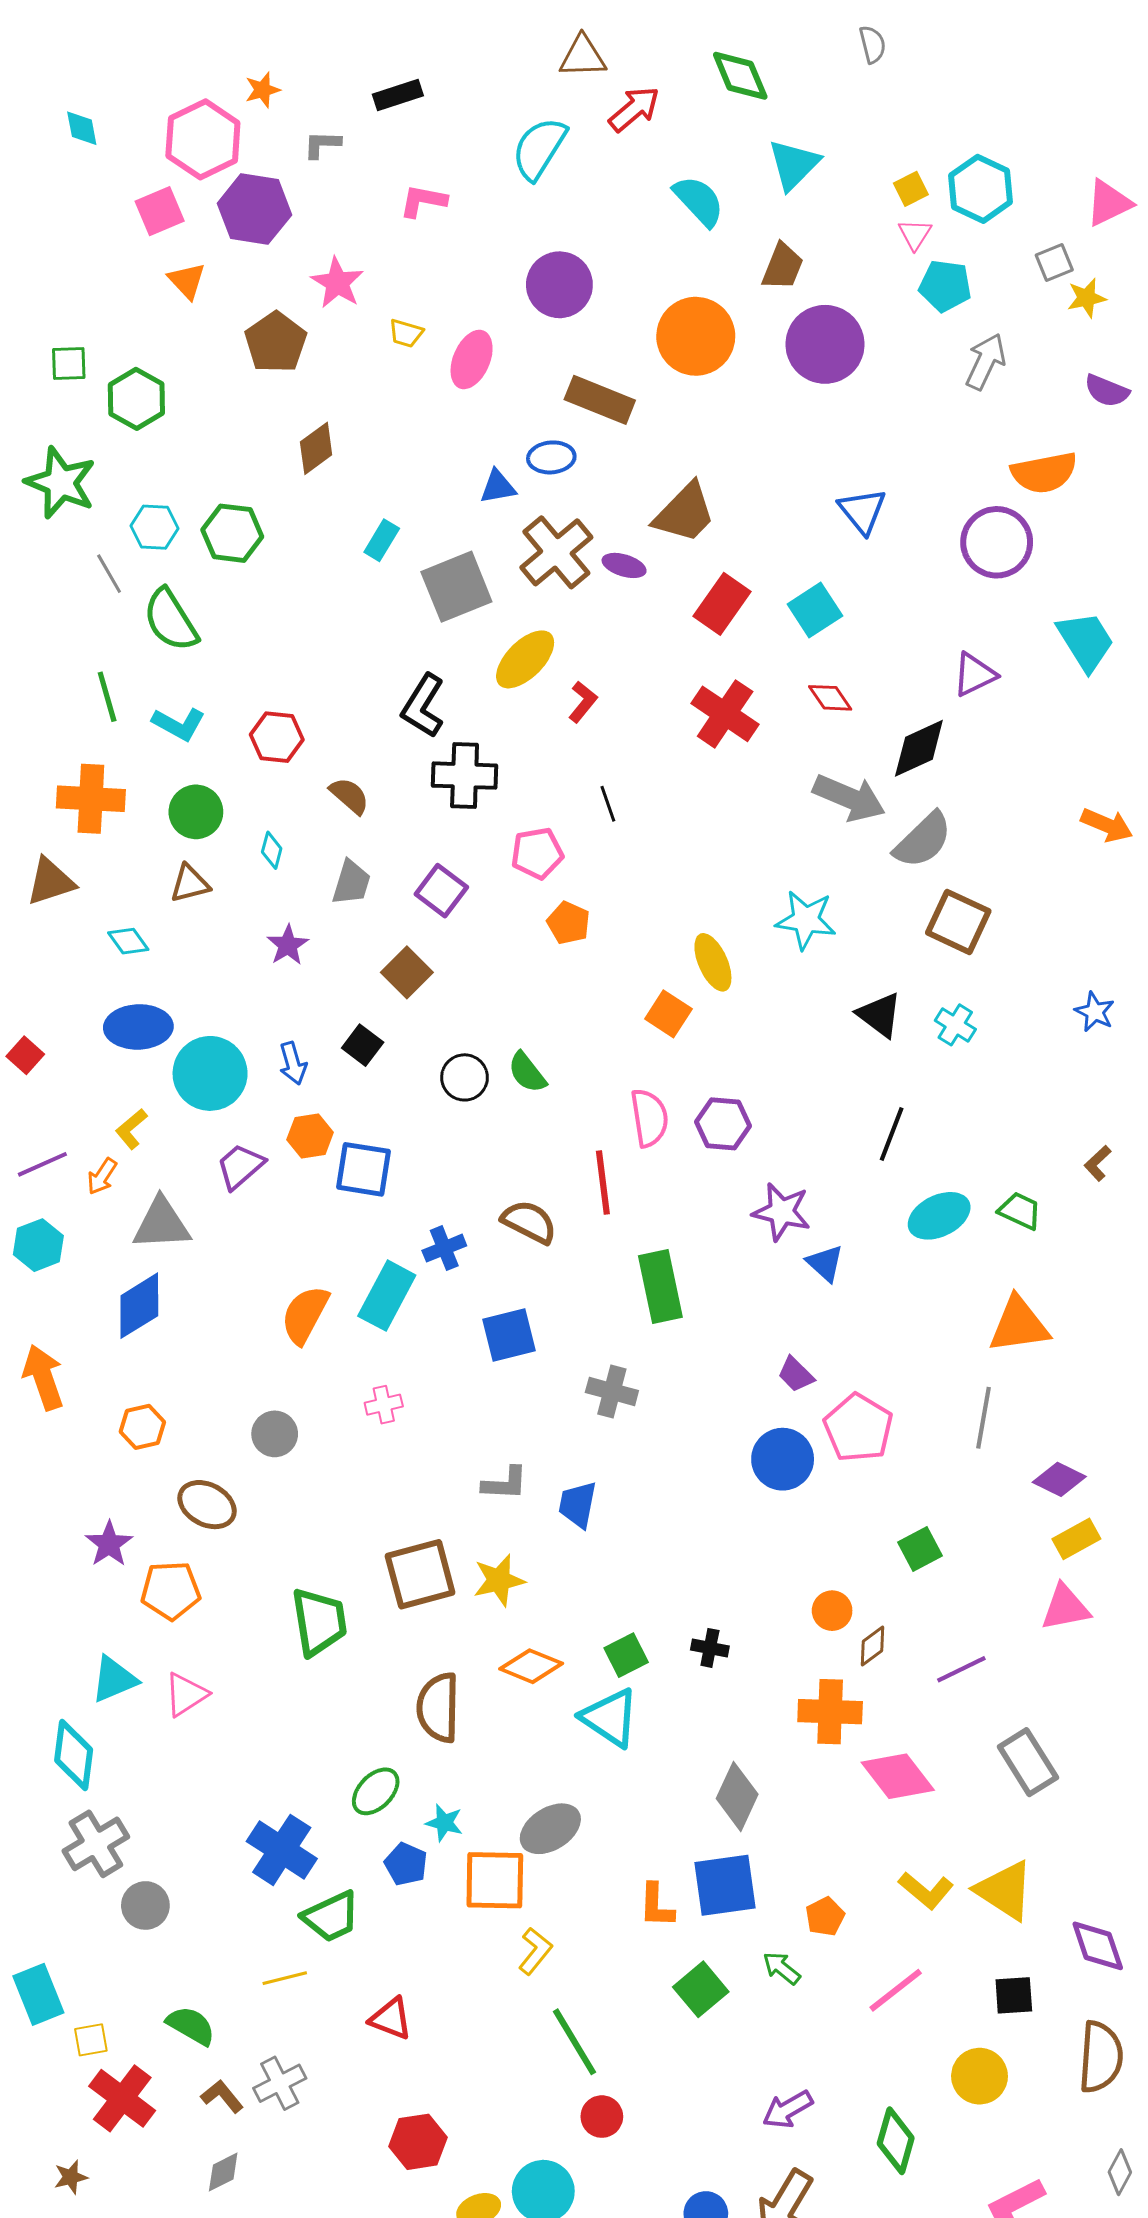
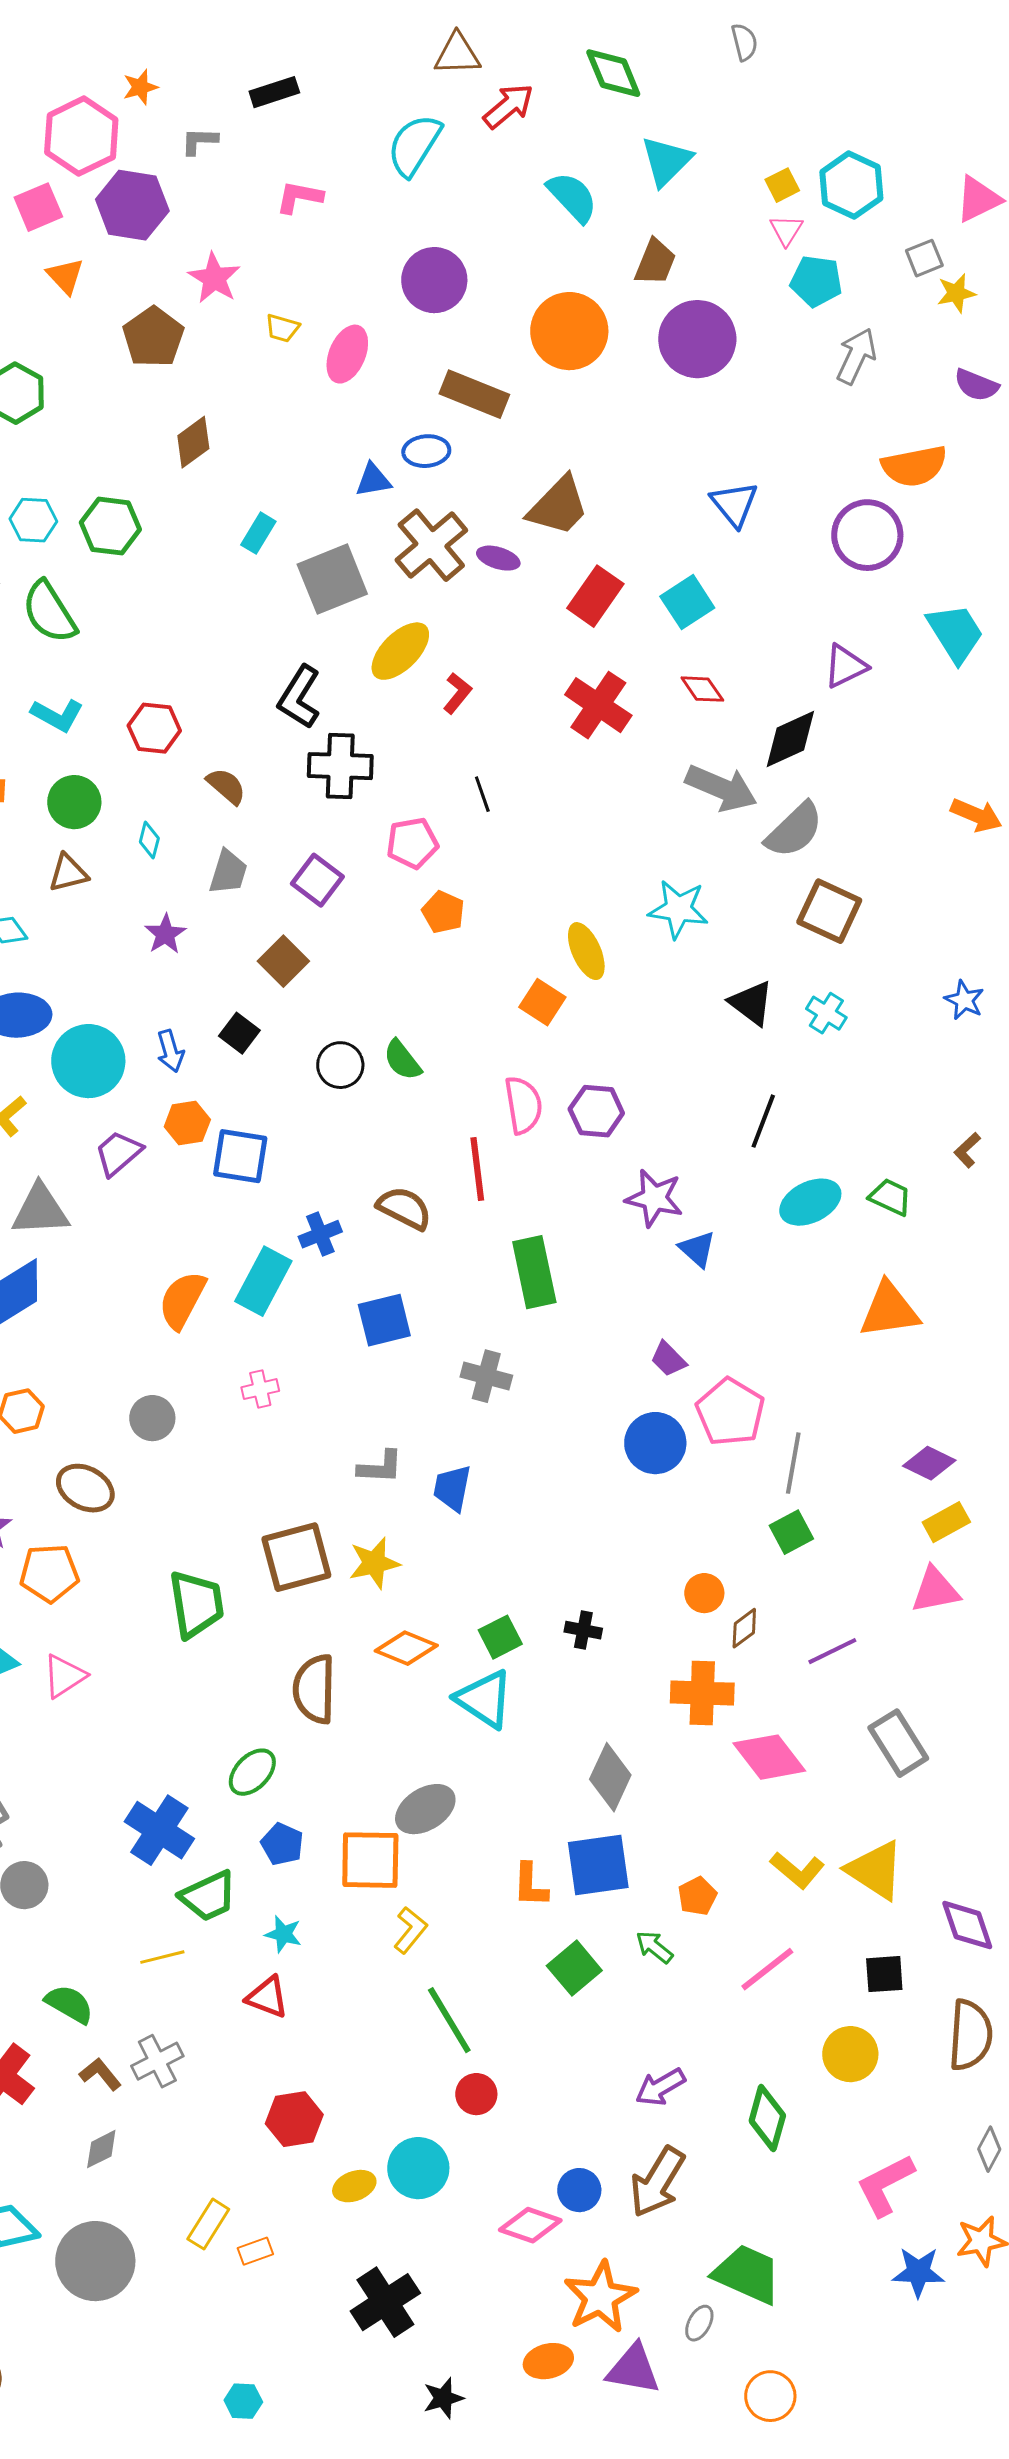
gray line: (984, 1418) -> (793, 1463), moved
cyan star: (444, 1823) -> (283, 1934), moved

